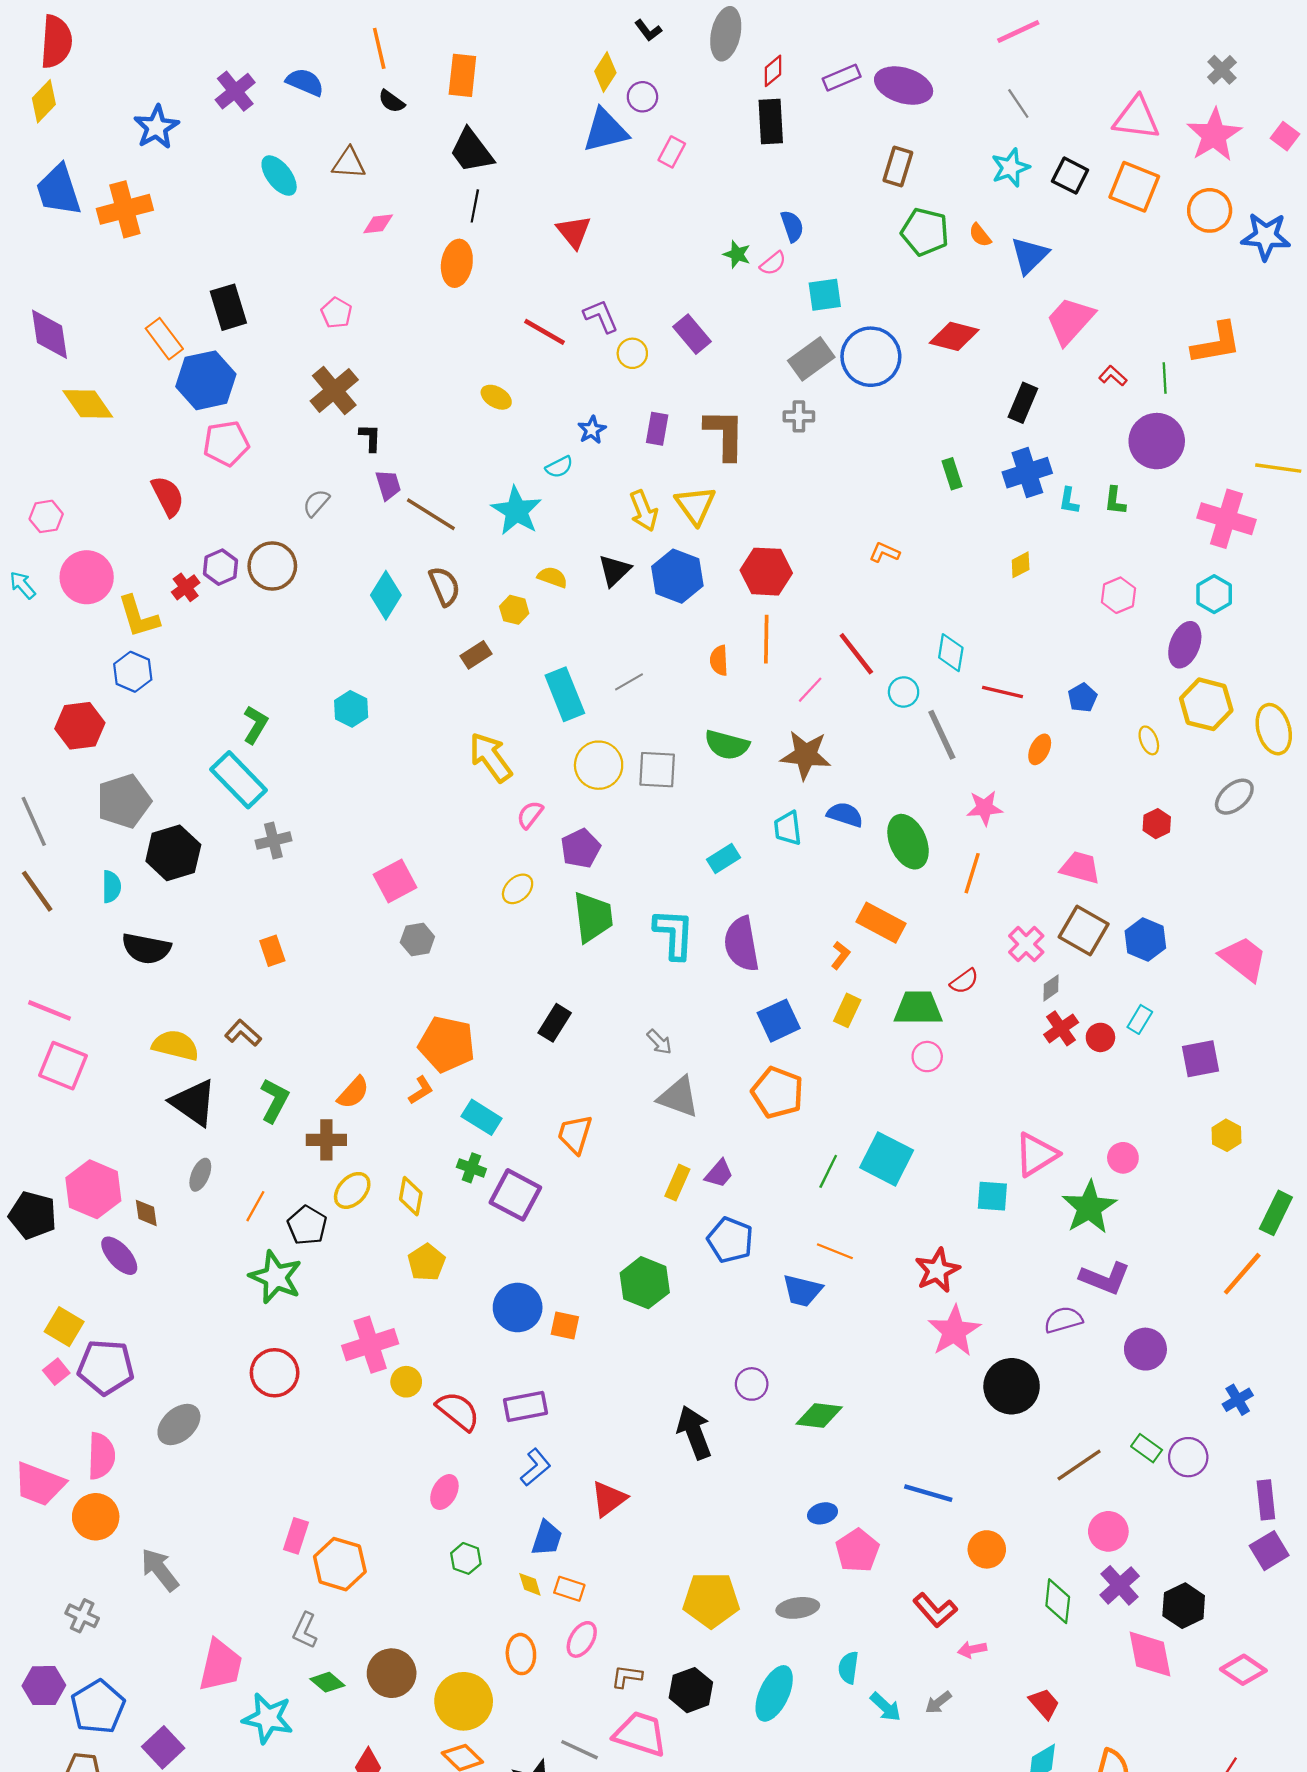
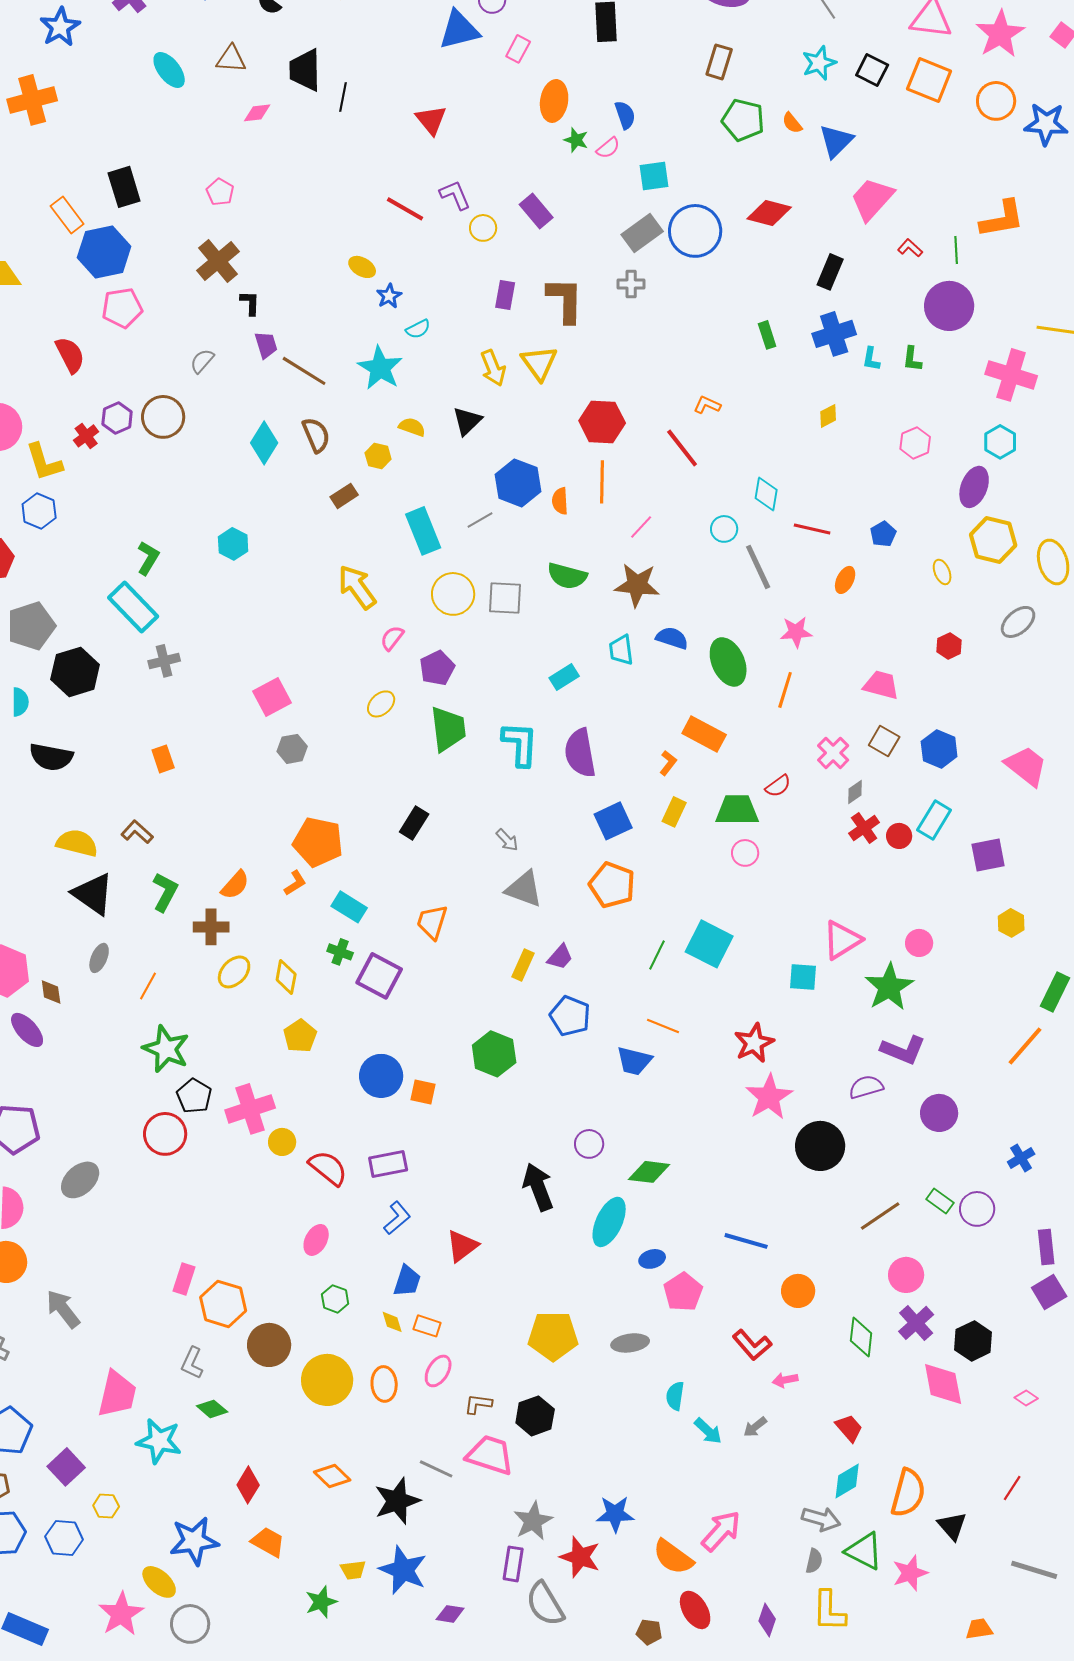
black trapezoid: (471, 151) -> (305, 70), moved, turned 36
orange ellipse: (457, 263) -> (554, 101), moved
blue star: (592, 430) -> (389, 296), moved
blue hexagon: (677, 576) -> (518, 483), moved
red line: (856, 654) -> (682, 448), moved
brown square: (1084, 931) -> (884, 741), size x0.7
cyan rectangle: (1140, 1019) -> (934, 820), size x1.5
black pentagon: (307, 1225) -> (194, 1096), moved
pink diamond: (1243, 1670) -> (1026, 1398), size x0.6
brown circle: (392, 1673) -> (269, 1345), moved
cyan ellipse: (774, 1693) -> (609, 1222), moved
yellow circle: (464, 1701) -> (327, 1380), moved

